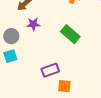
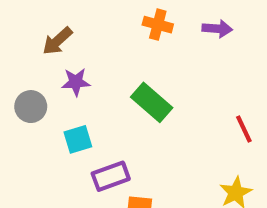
cyan square: (10, 56) -> (78, 139), moved

